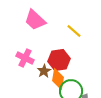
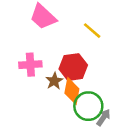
pink cross: (25, 58) -> (30, 65), turned -30

